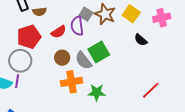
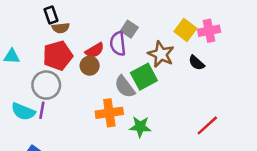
brown semicircle: (40, 12) -> (61, 28), moved
brown star: (105, 14) -> (161, 54), moved
pink cross: (162, 18) -> (209, 31), moved
brown circle: (62, 58) -> (90, 66), moved

